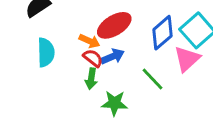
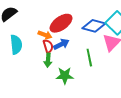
blue diamond: (162, 33) -> (94, 26), turned 60
red semicircle: (93, 58) -> (48, 46), turned 40
green line: (152, 79) -> (89, 58), turned 36

